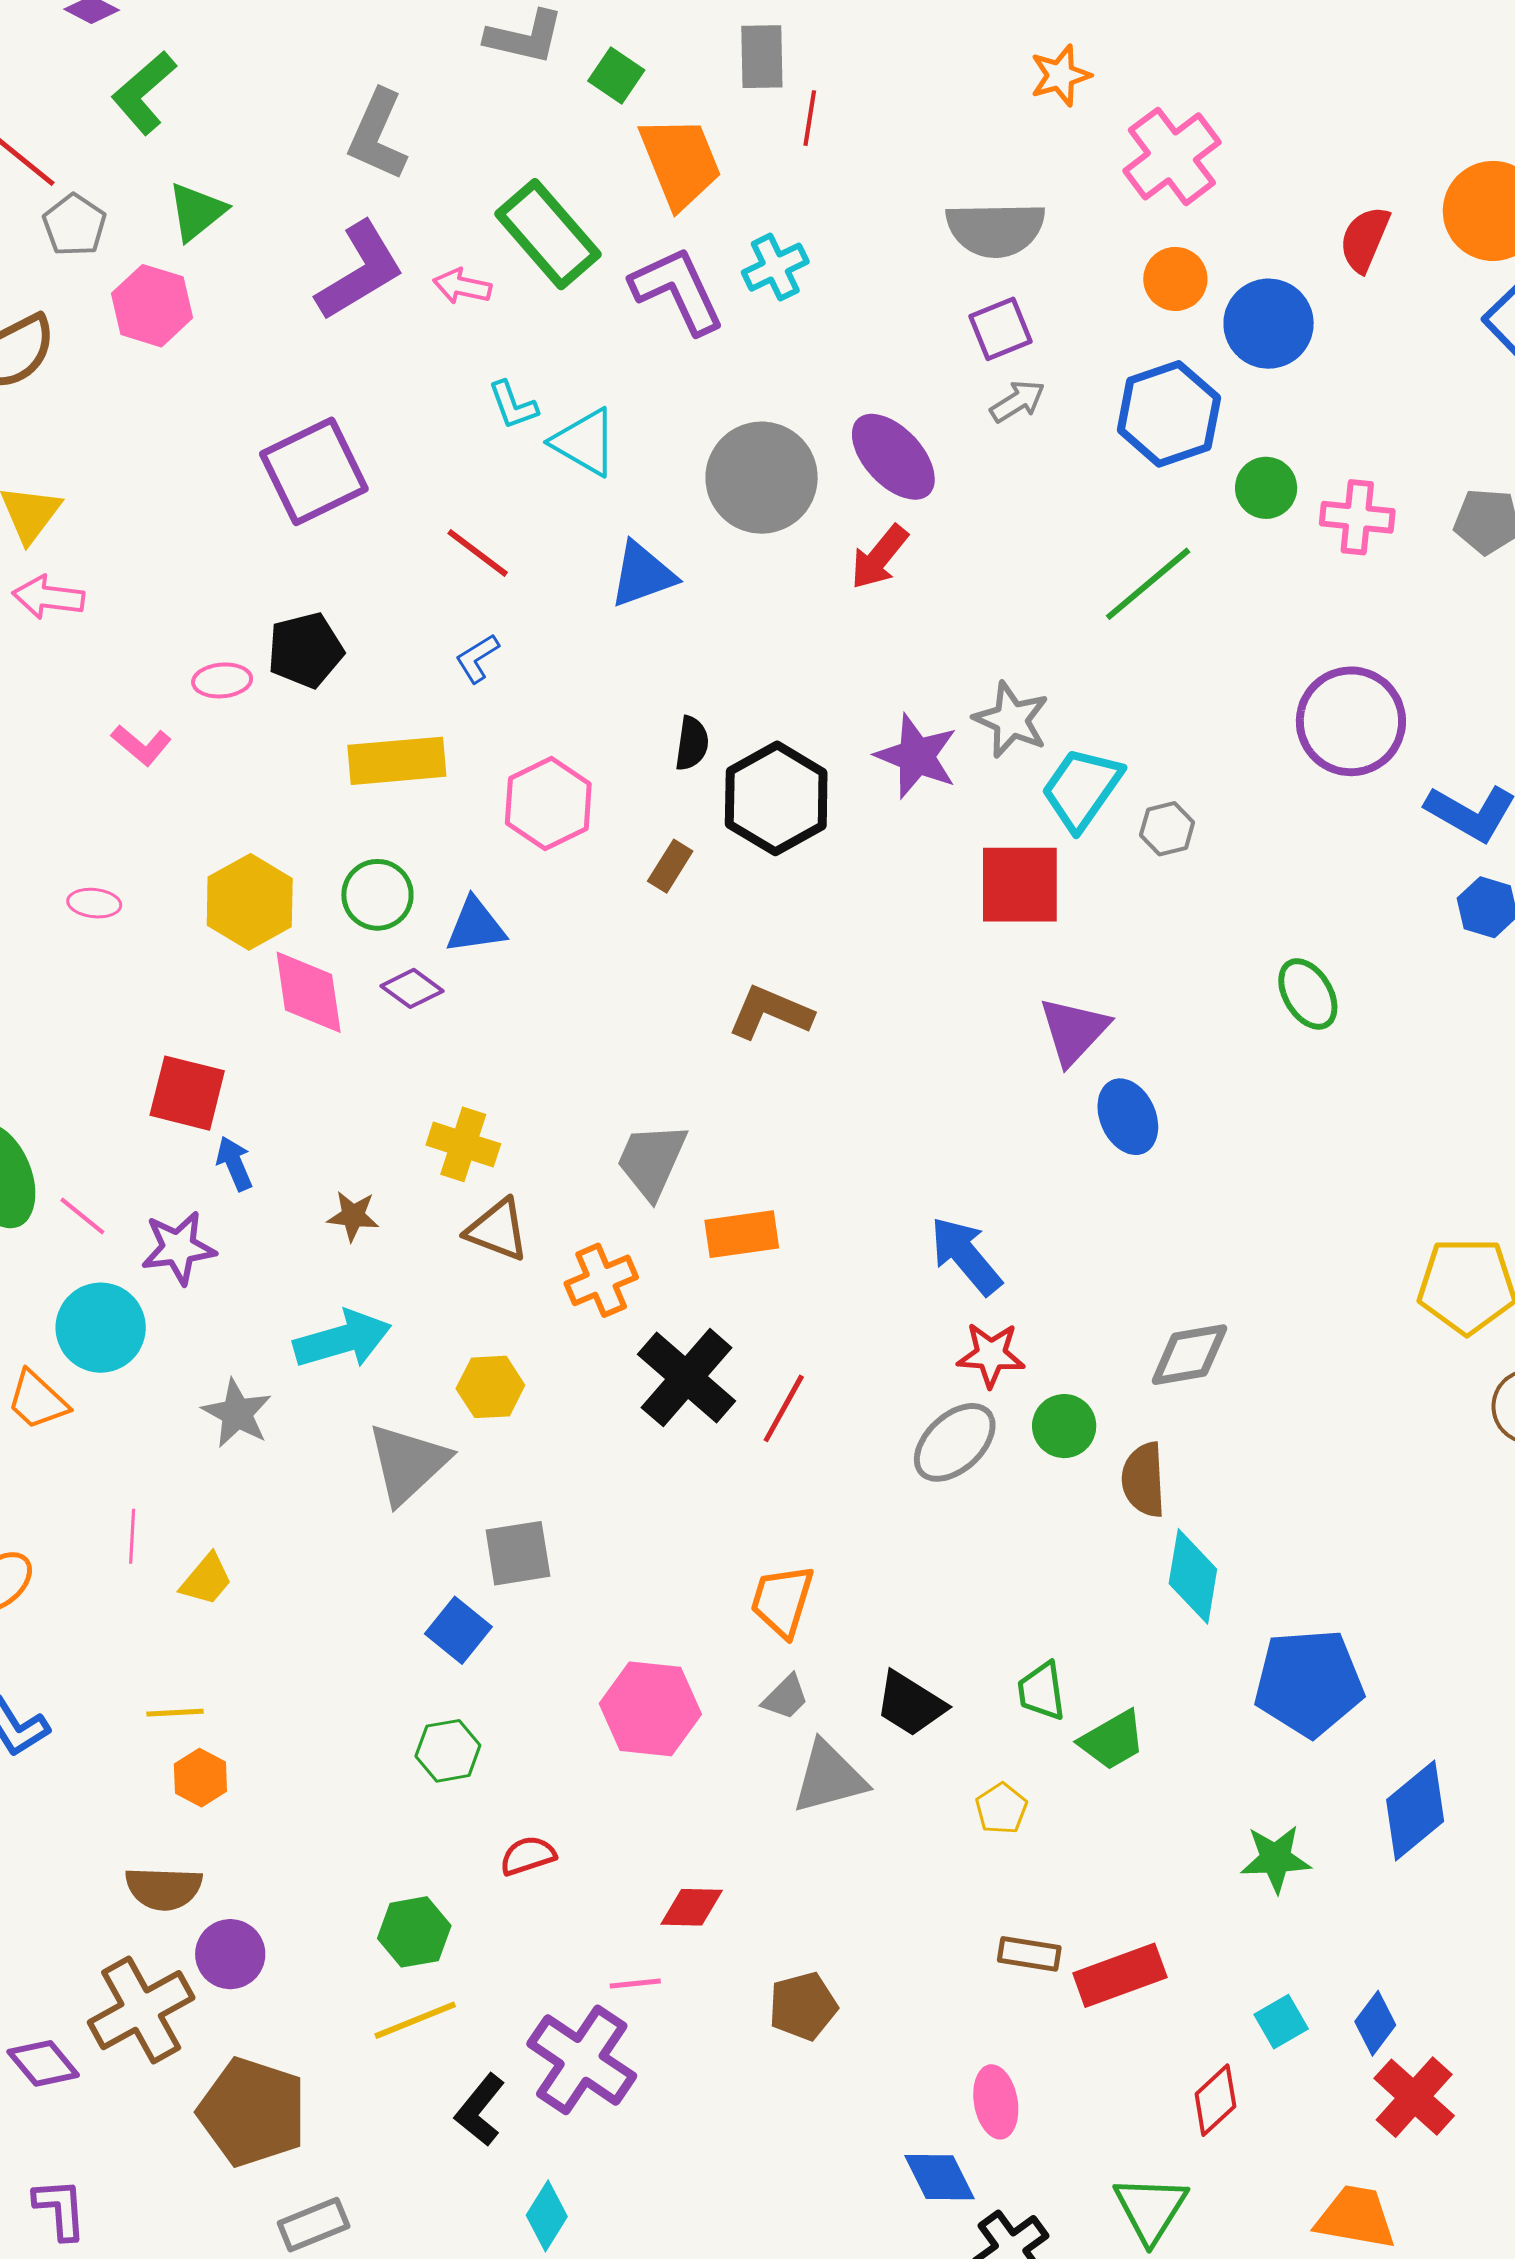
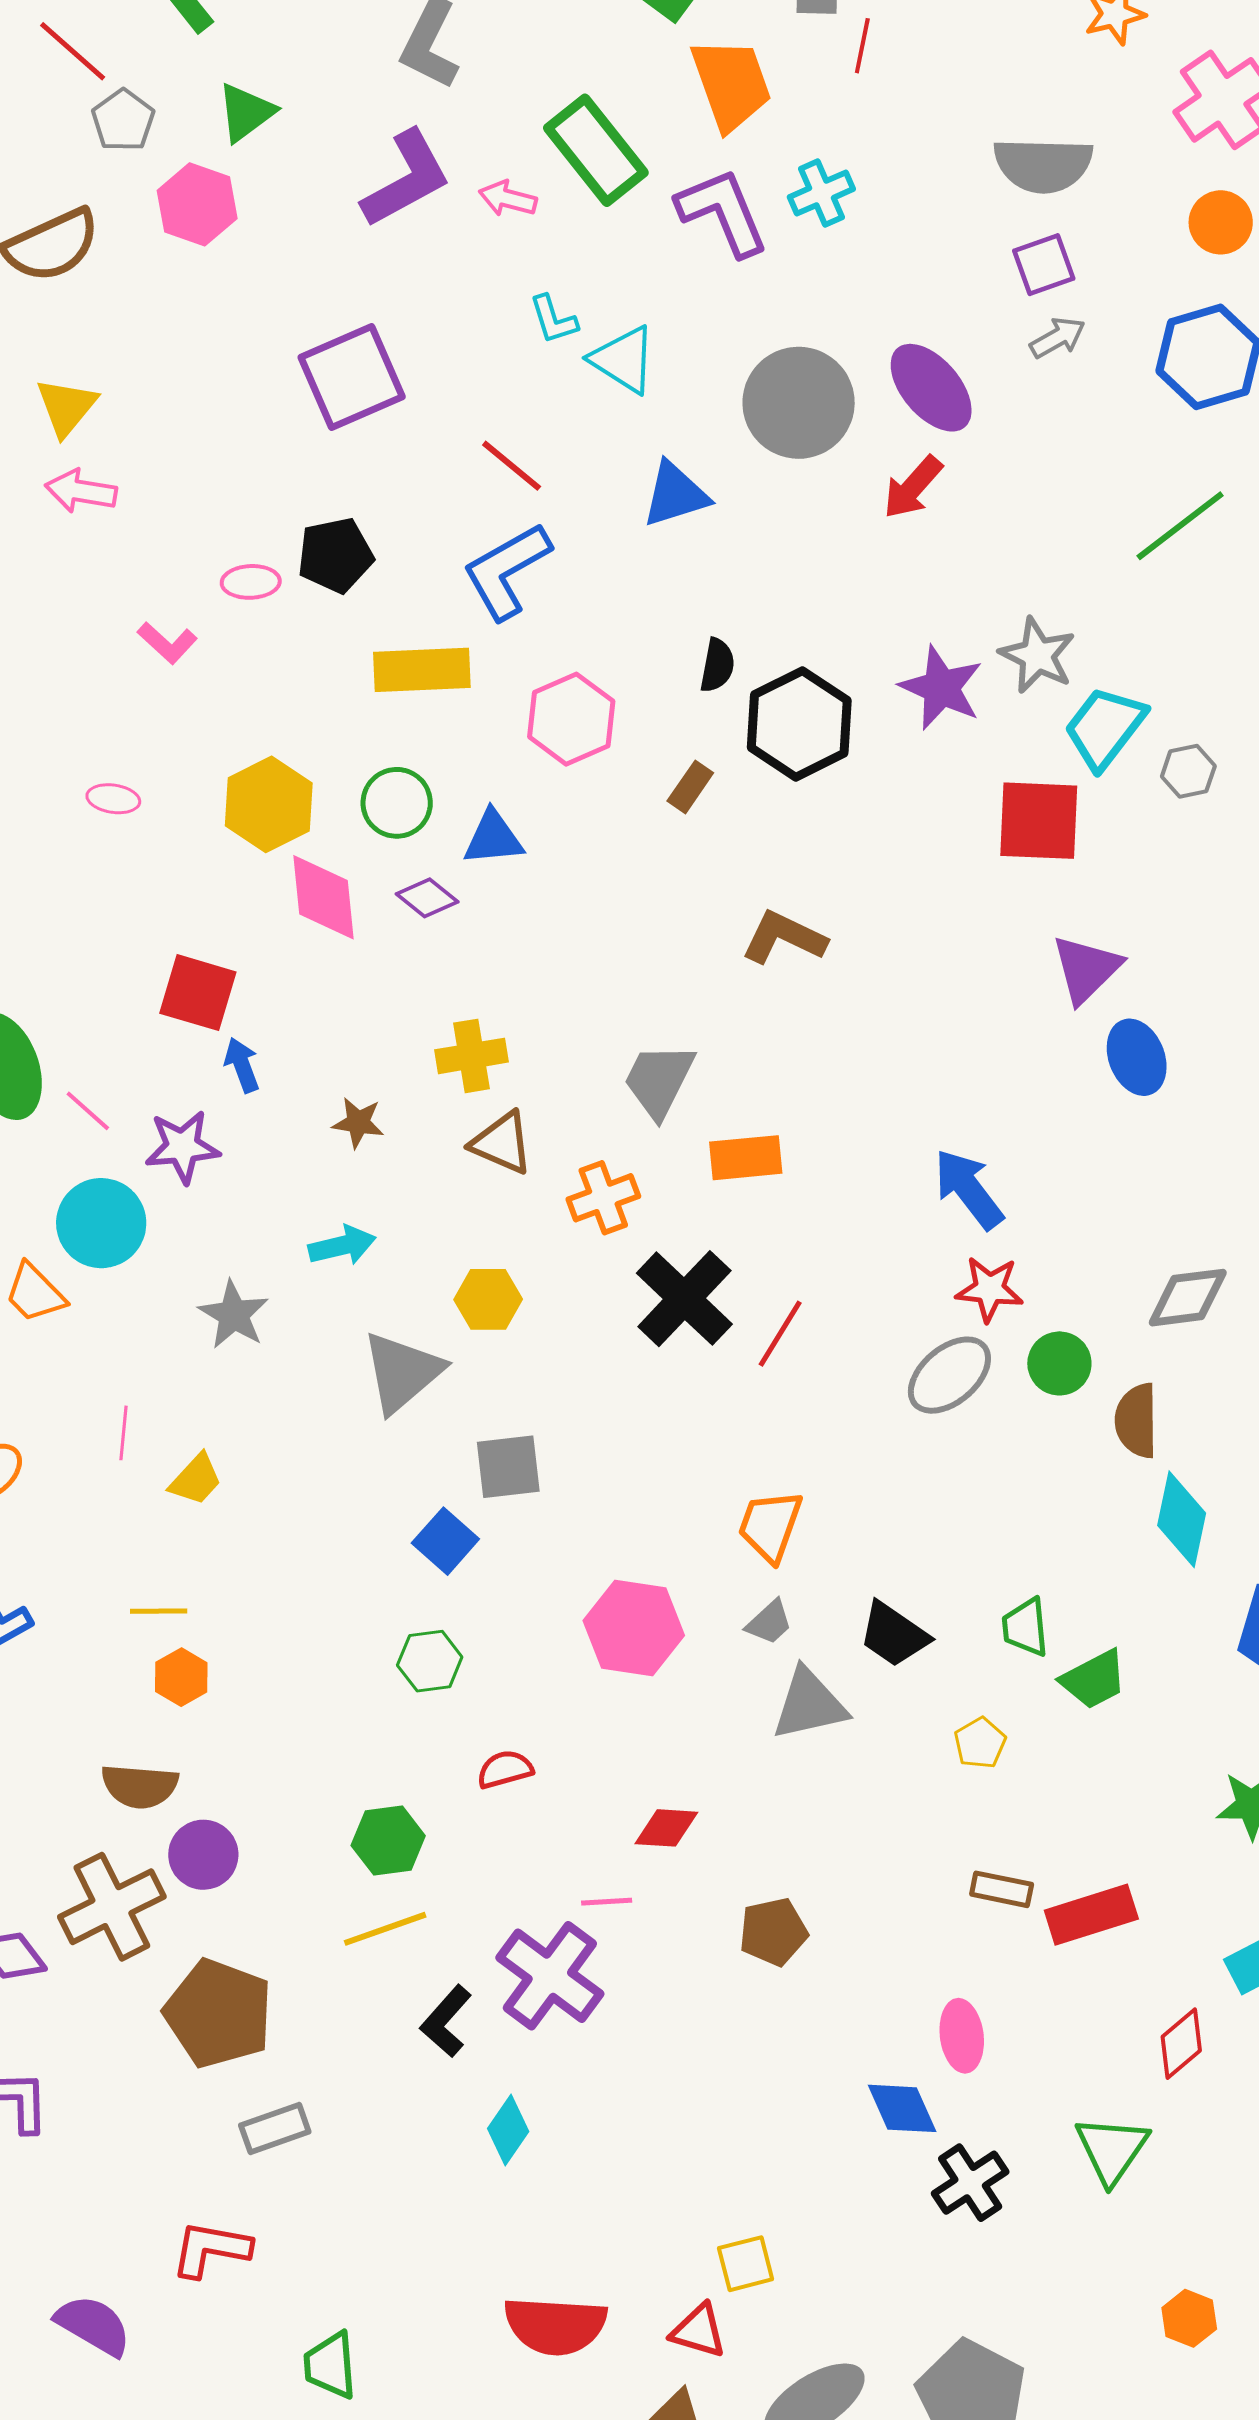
blue L-shape: (477, 658) -> (507, 571), size x2.0
yellow cross: (463, 1144) -> (471, 1056), turned -30
cyan arrow: (342, 1339) -> (342, 1246), size x0.7

